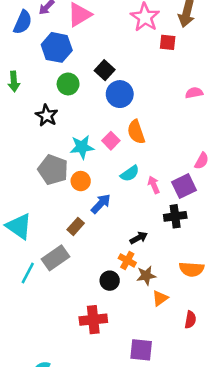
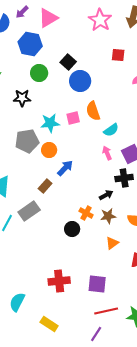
red square: (168, 42) -> (118, 55), moved
black star: (47, 115) -> (22, 98), turned -30
pink square: (111, 141) -> (73, 118), turned 32
gray pentagon: (53, 170) -> (27, 141), turned -30
cyan semicircle: (130, 173) -> (111, 130), moved
black arrow: (139, 238) -> (106, 195), moved
brown star: (146, 276) -> (108, 216), moved
red cross: (93, 320) -> (59, 281), moved

